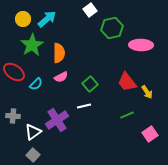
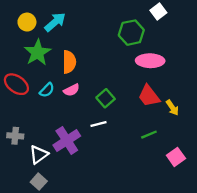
white square: (90, 10) -> (158, 11), moved
pink ellipse: (141, 45) -> (150, 61), moved
cyan semicircle: (36, 84) -> (47, 90), moved

